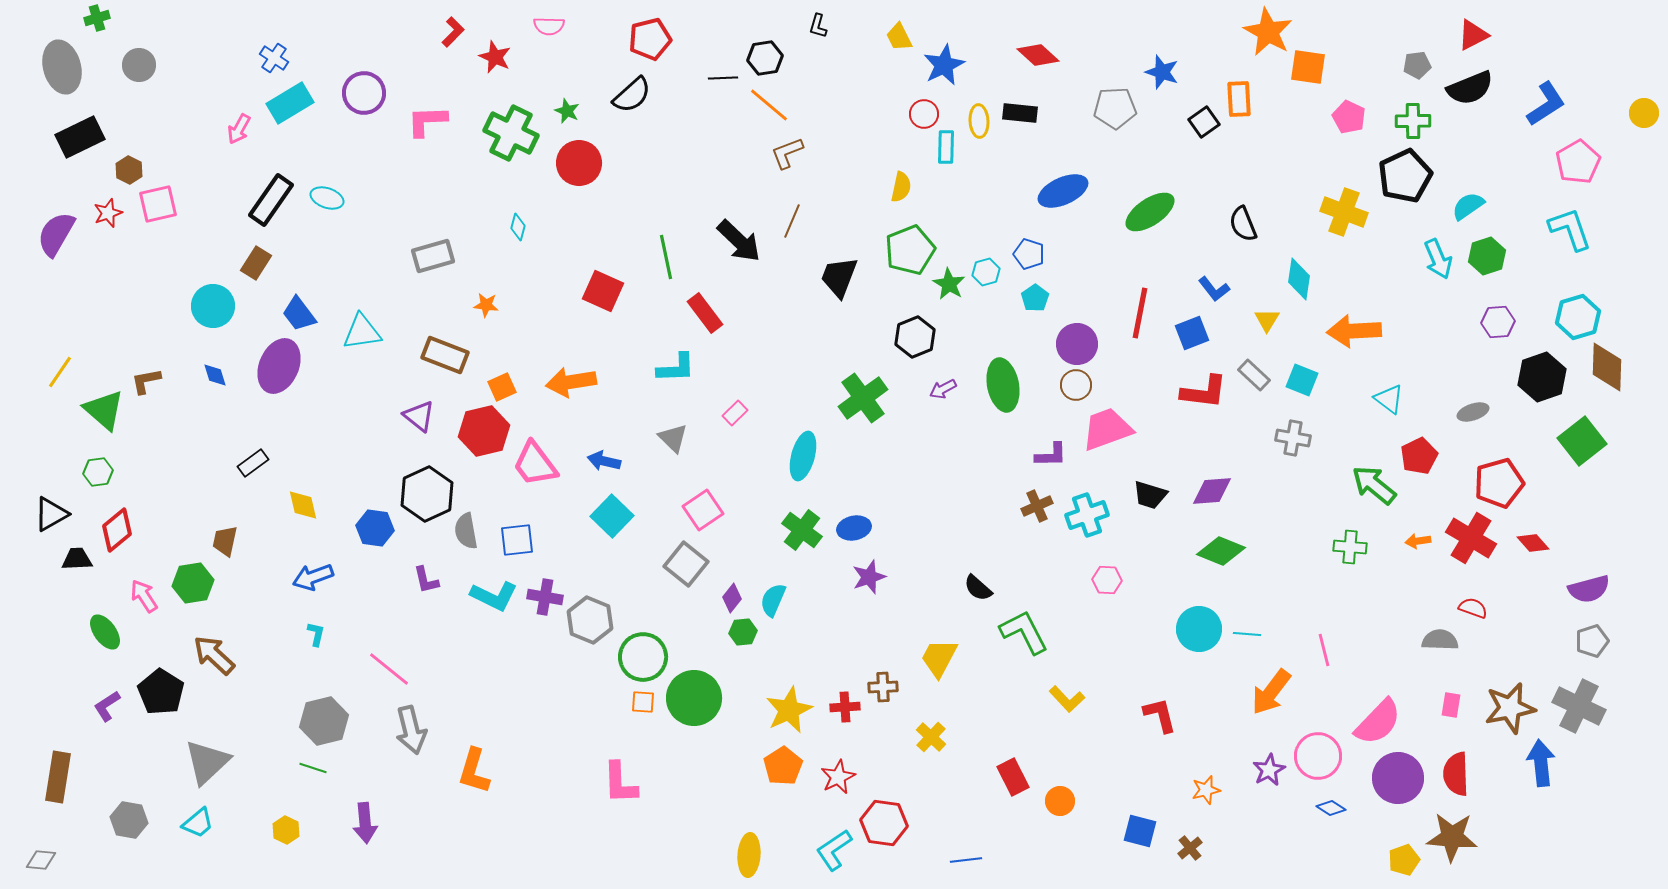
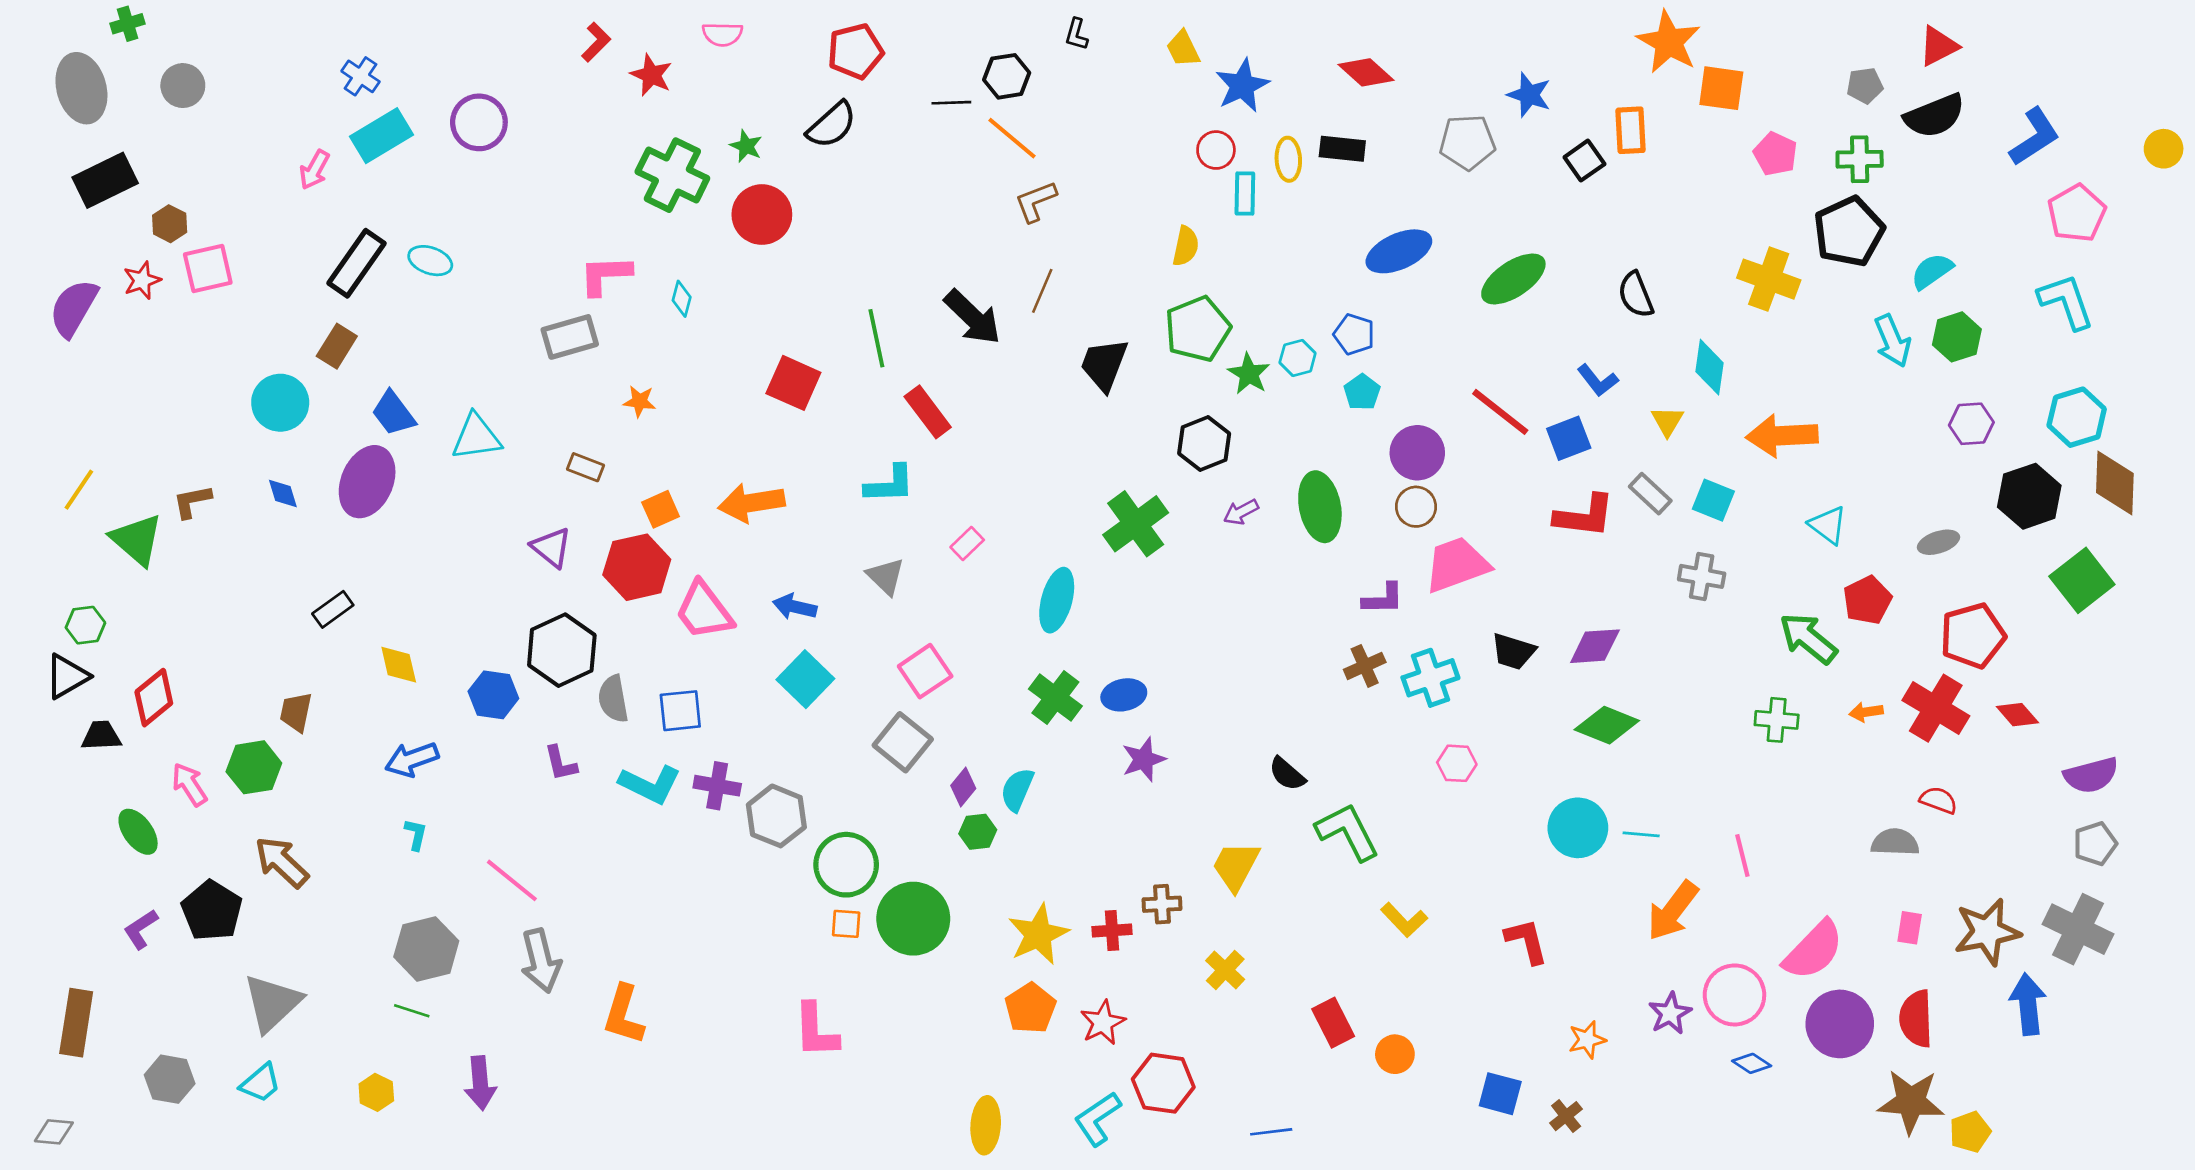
pink L-shape: (427, 121) -> (605, 275), moved
red line: (1140, 313) -> (1500, 412), turned -63
brown rectangle: (445, 355) -> (586, 467), size x0.6
green hexagon: (98, 472) -> (85, 625), moved
yellow pentagon: (1404, 860) -> (1970, 1132), moved

